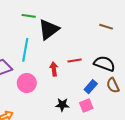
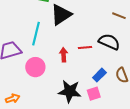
black semicircle: (104, 64) -> (109, 42), moved
black star: (62, 105) -> (70, 91), size x1.6

